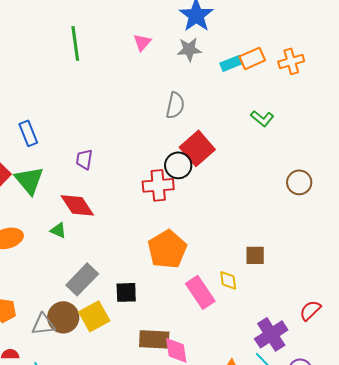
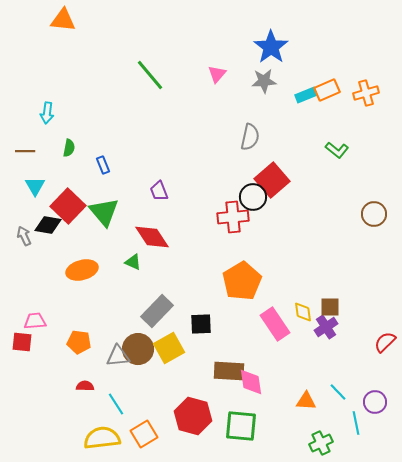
green line: (75, 43) -> (150, 75), turned -32
blue rectangle: (28, 133) -> (103, 165), size x0.7
purple trapezoid: (84, 159) -> (159, 191), turned -30
brown square: (255, 255) -> (330, 307), moved
purple cross: (271, 334) -> (326, 327), moved, size x0.7

